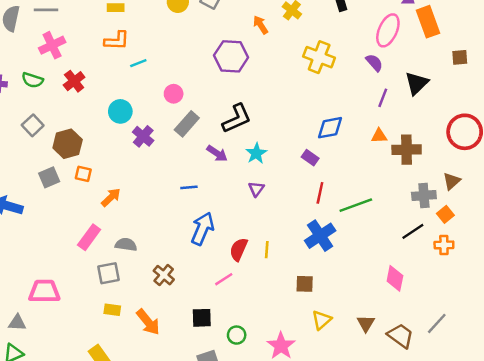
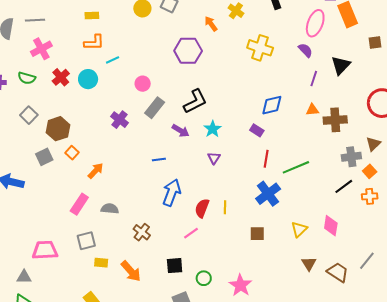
cyan circle: (120, 111) -> (88, 79), moved
orange square: (83, 174) -> (72, 153), turned 32
gray square: (109, 273) -> (86, 241), moved
yellow triangle: (322, 320) -> (299, 229), moved

